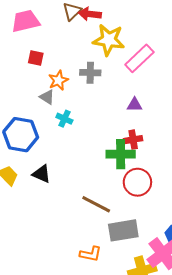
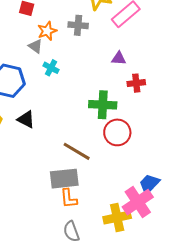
red cross: (133, 140) -> (136, 83), moved
gray rectangle: (123, 230) -> (64, 179), moved
orange L-shape: (91, 254) -> (69, 199), turned 70

